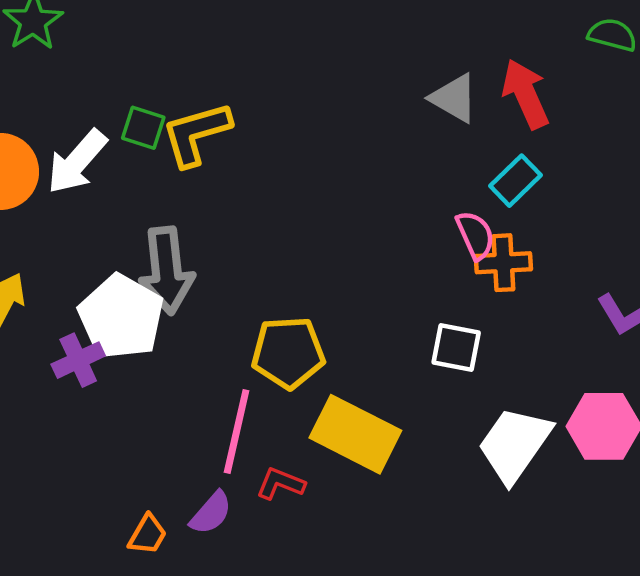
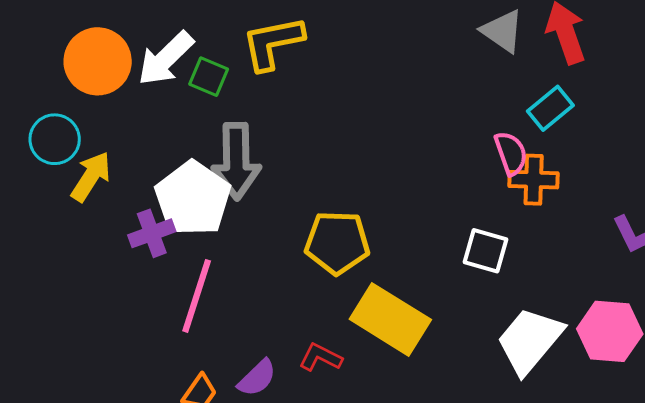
green square: (143, 128) -> (209, 77), moved
pink line: (237, 432) -> (197, 296), moved

